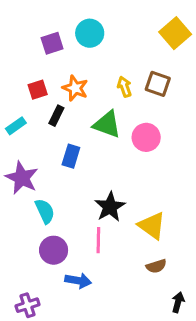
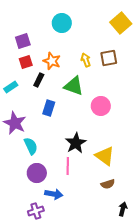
purple square: (52, 43) -> (23, 41), moved
brown square: (158, 84) -> (109, 58), turned -30
pink circle: (146, 137) -> (101, 106), moved
purple cross: (27, 305) -> (36, 211), moved

